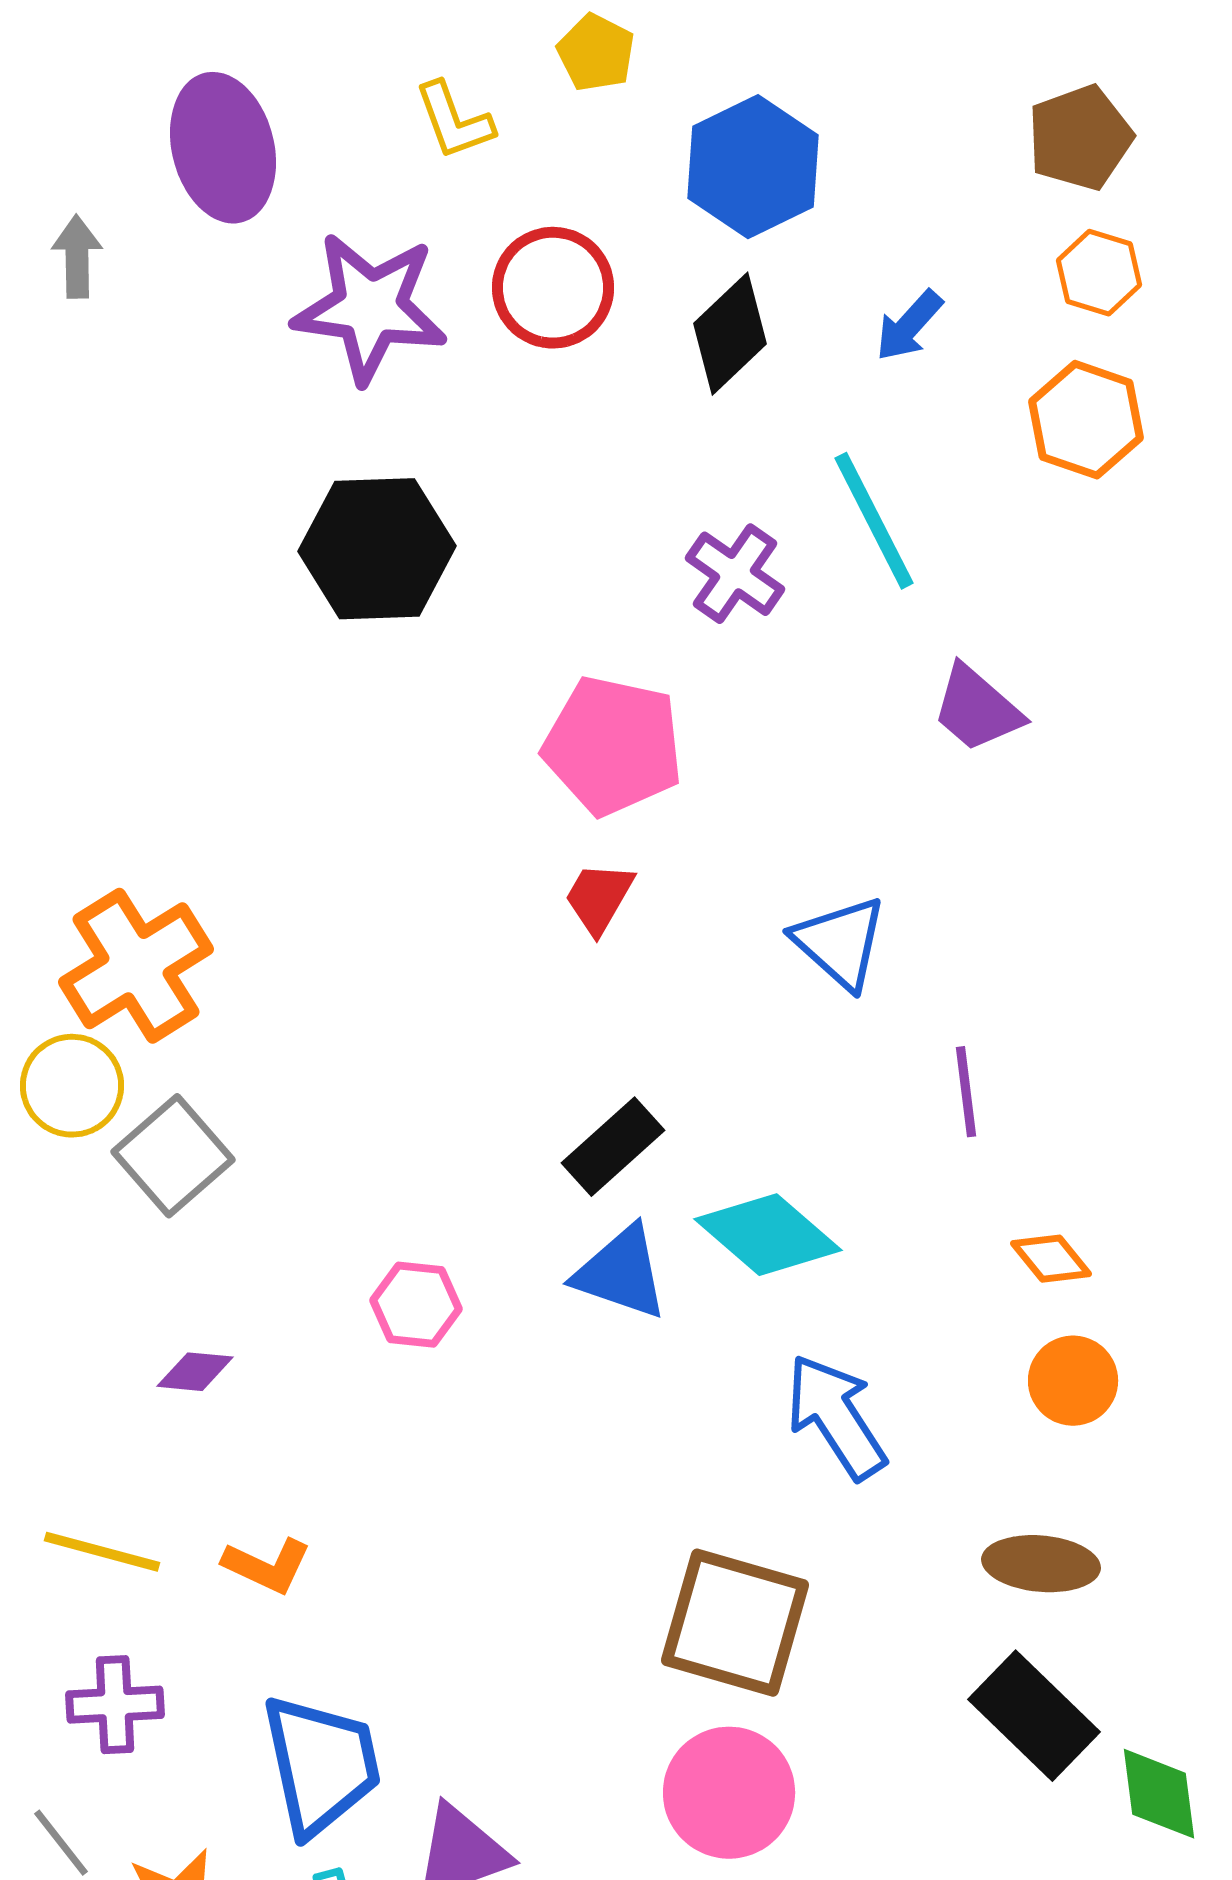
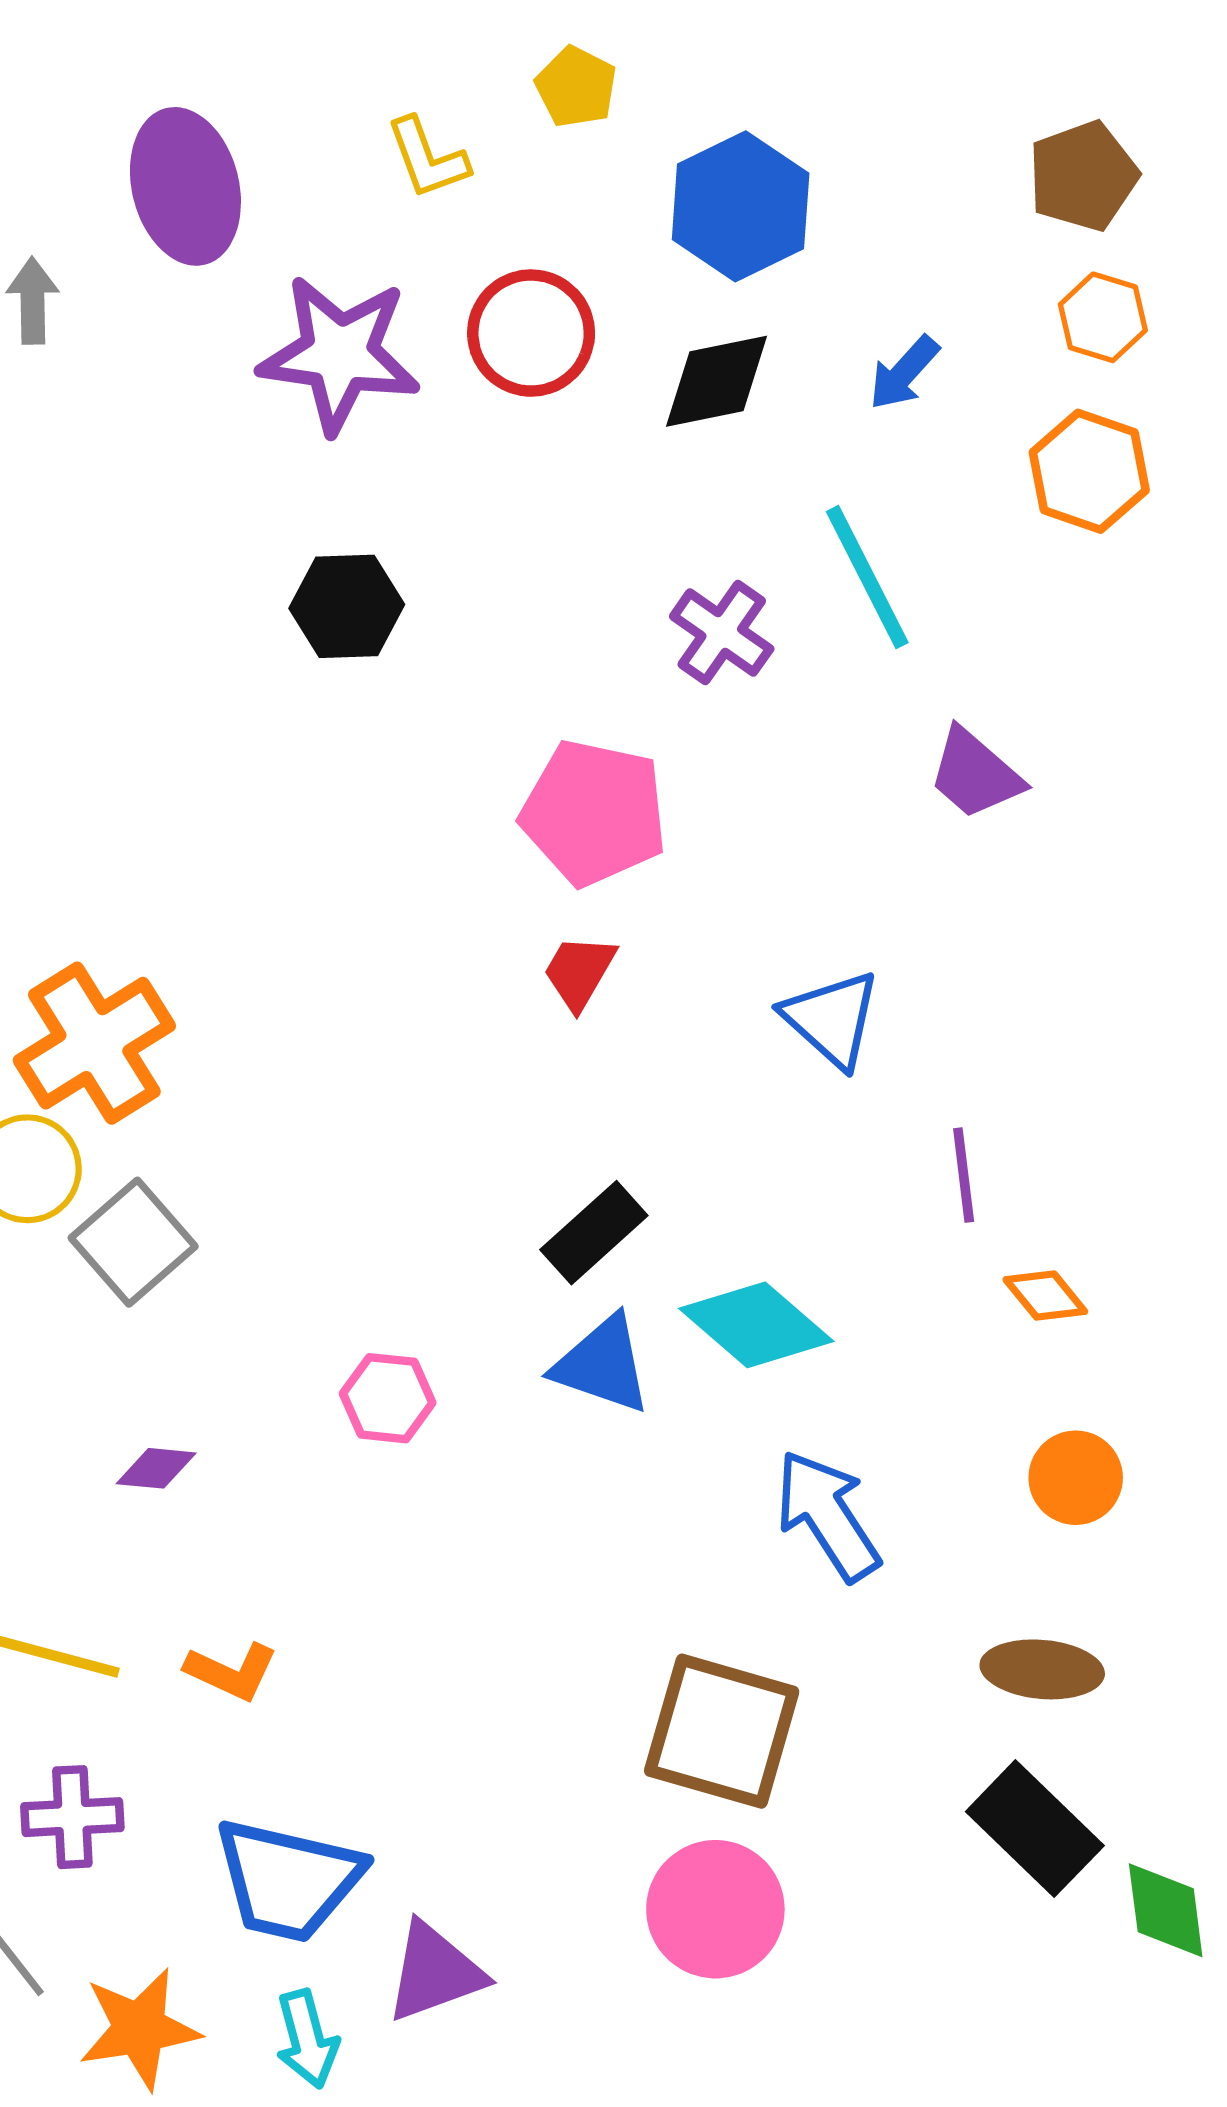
black diamond: (730, 334) -> (716, 381), turned 32
black hexagon: (377, 549) -> (347, 606), size x0.7
orange diamond: (1051, 1259) -> (1045, 1296), moved
blue trapezoid: (321, 1765) -> (288, 1880), turned 115

